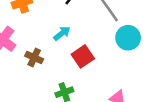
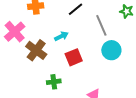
brown cross: (34, 57) -> (36, 50), size x1.5

